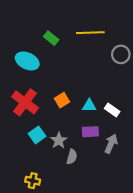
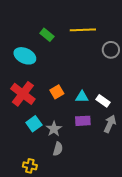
gray arrow: (111, 144) -> (110, 124), moved
gray semicircle: (72, 157) -> (58, 149), moved

